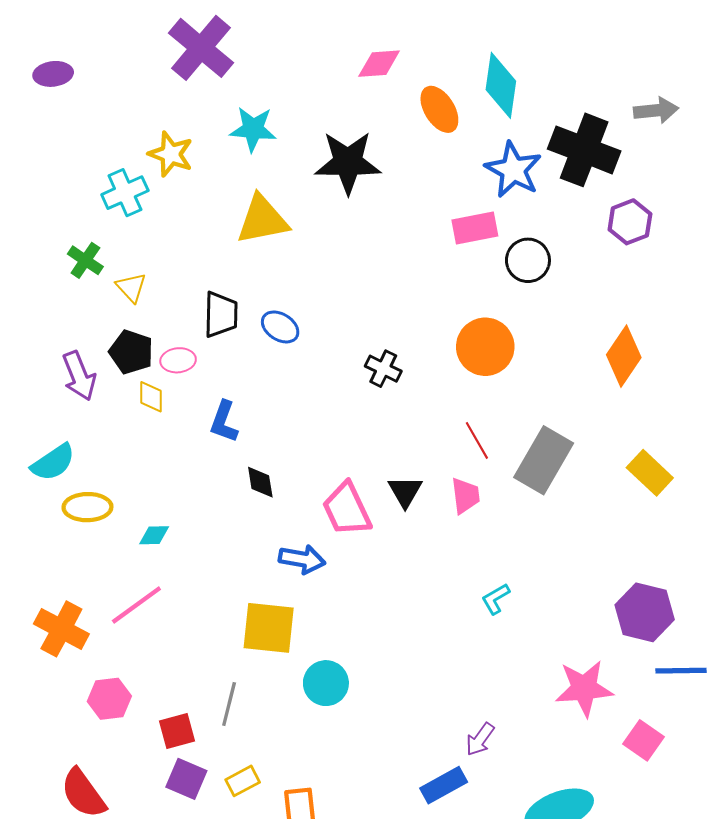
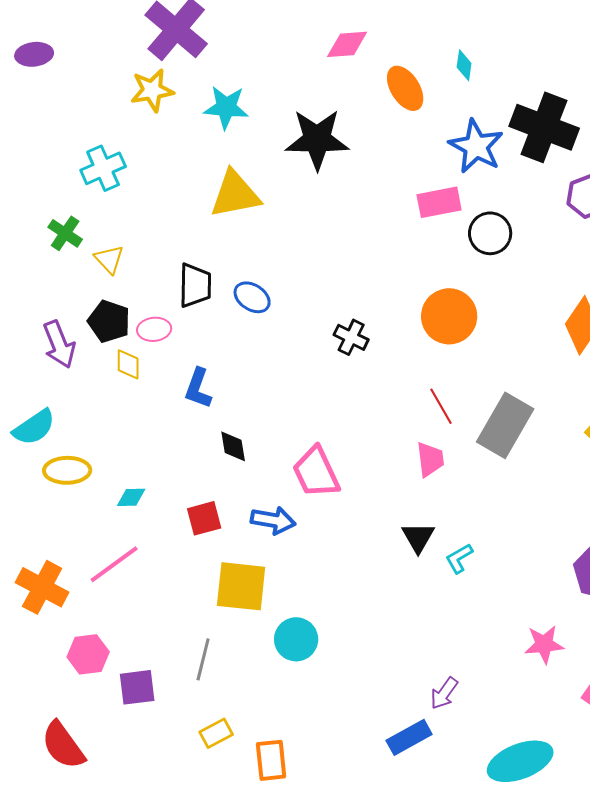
cyan diamond: (501, 85) -> (464, 65), size x0.5
yellow star: (171, 154) -> (152, 90), moved, turned -30
black triangle: (405, 491) -> (418, 537), moved
pink star: (584, 688) -> (544, 644), size x0.7
red square: (177, 731) -> (204, 518), moved
purple square: (186, 779) -> (137, 687), moved, turned -30

